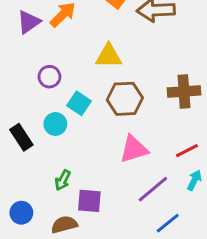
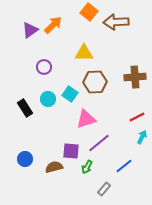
cyan square: (79, 103) -> (70, 94), moved
pink triangle: (134, 149) -> (86, 119), moved
green arrow: (63, 180) -> (87, 167), moved
purple line: (153, 189) -> (99, 143), moved

